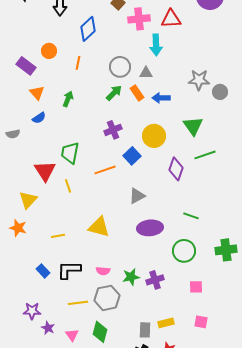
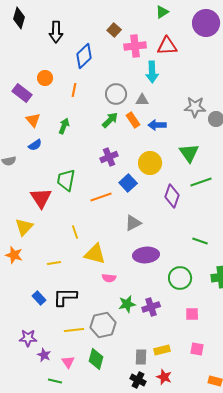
yellow line: (68, 186) -> (75, 232), moved
green line: (191, 216) -> (200, 241), moved
pink semicircle: (103, 271) -> (109, 278), moved

